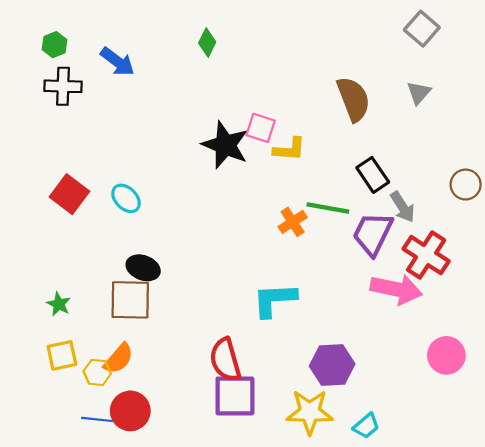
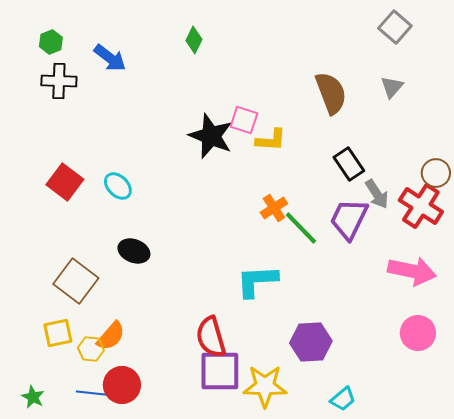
green line: (328, 208) -> (301, 228), moved, turned 36
red cross: (426, 255) -> (421, 206), moved
pink arrow: (396, 289) -> (412, 271), moved
brown square: (130, 300) -> (76, 281), moved, turned 36
green star: (59, 304) -> (33, 397), moved
yellow star: (310, 412) -> (265, 386), moved

